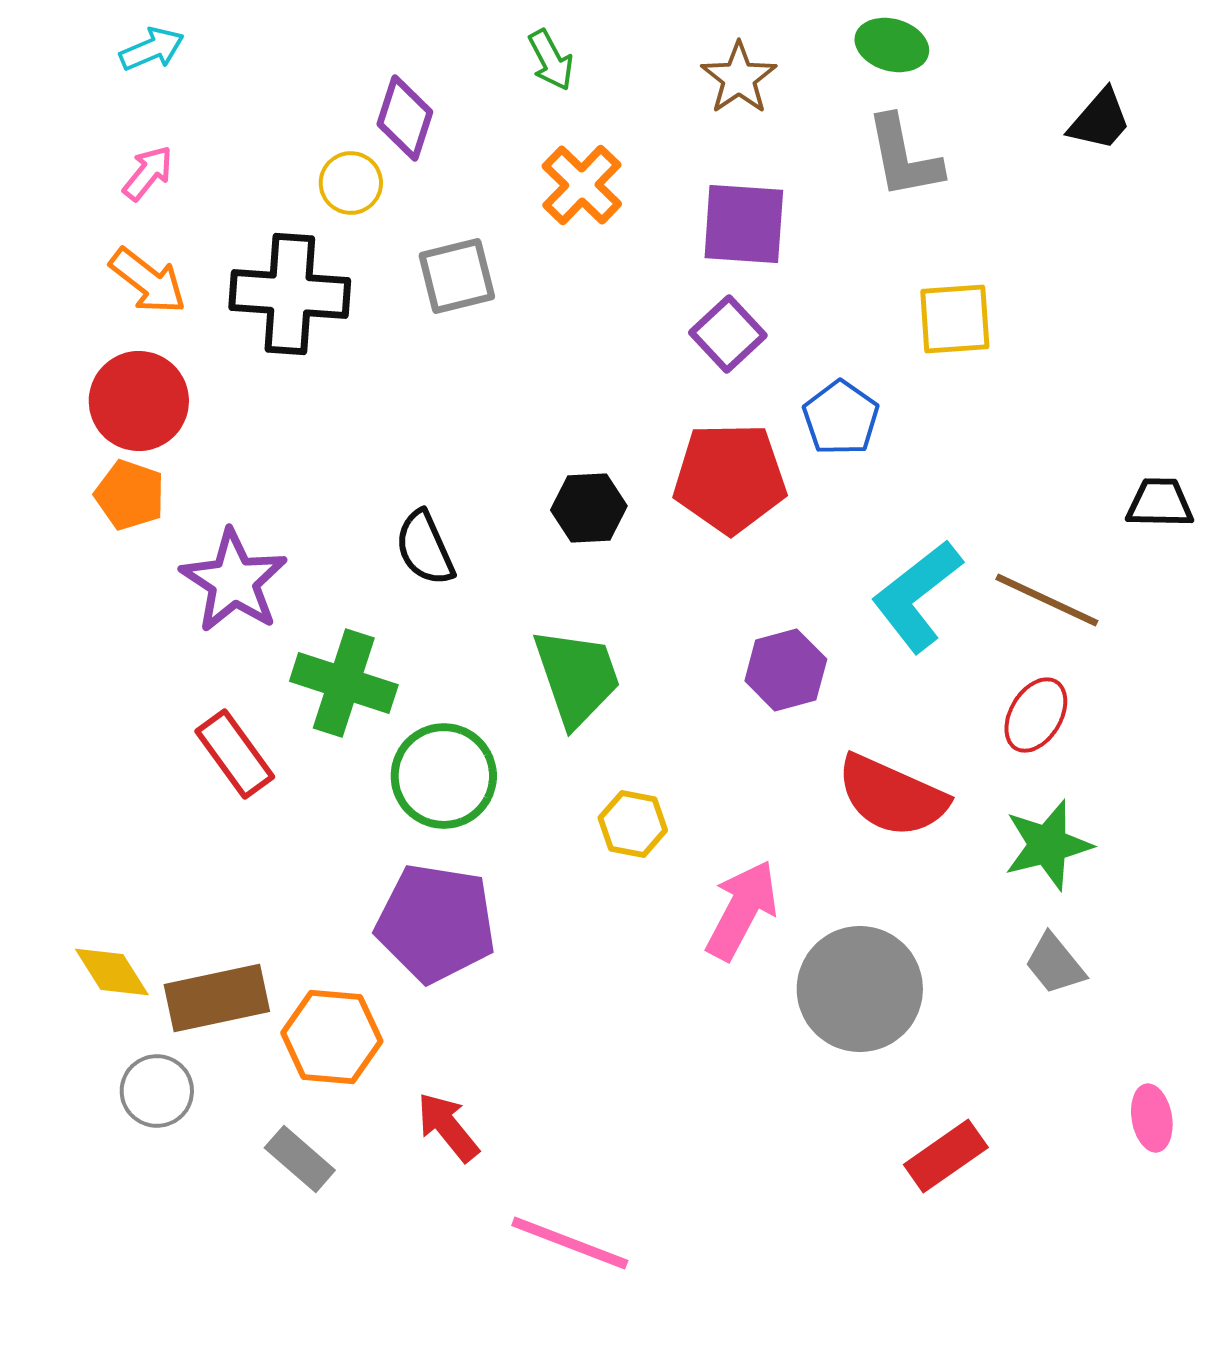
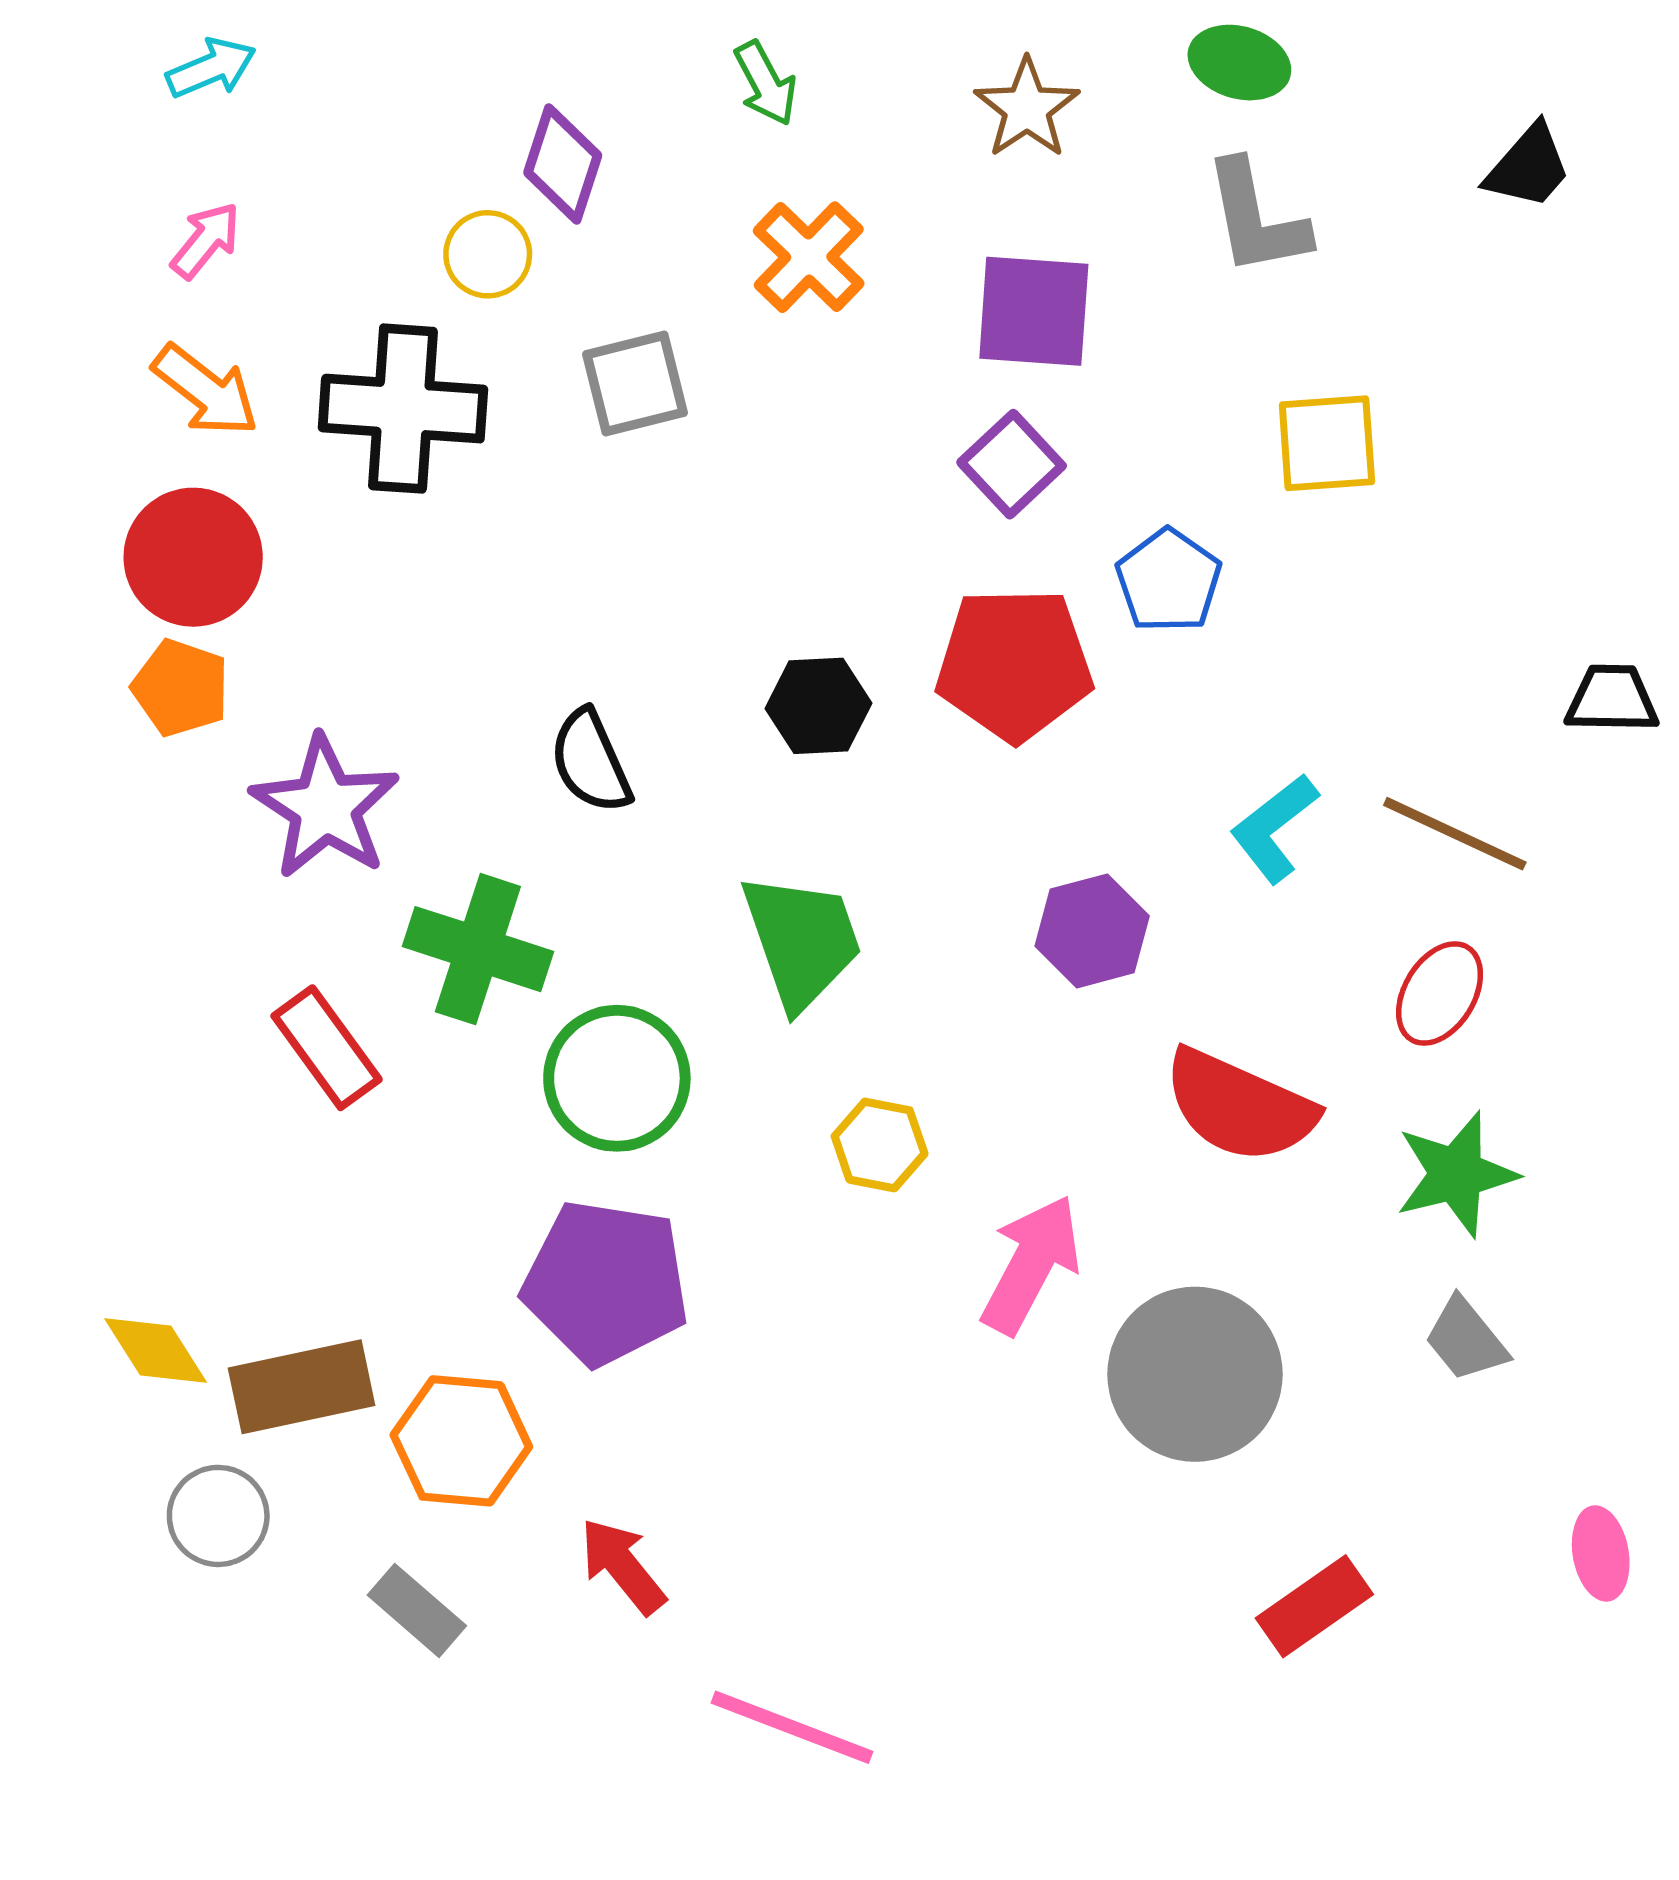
cyan L-shape: (917, 596) -> (1274, 828), size x0.7

